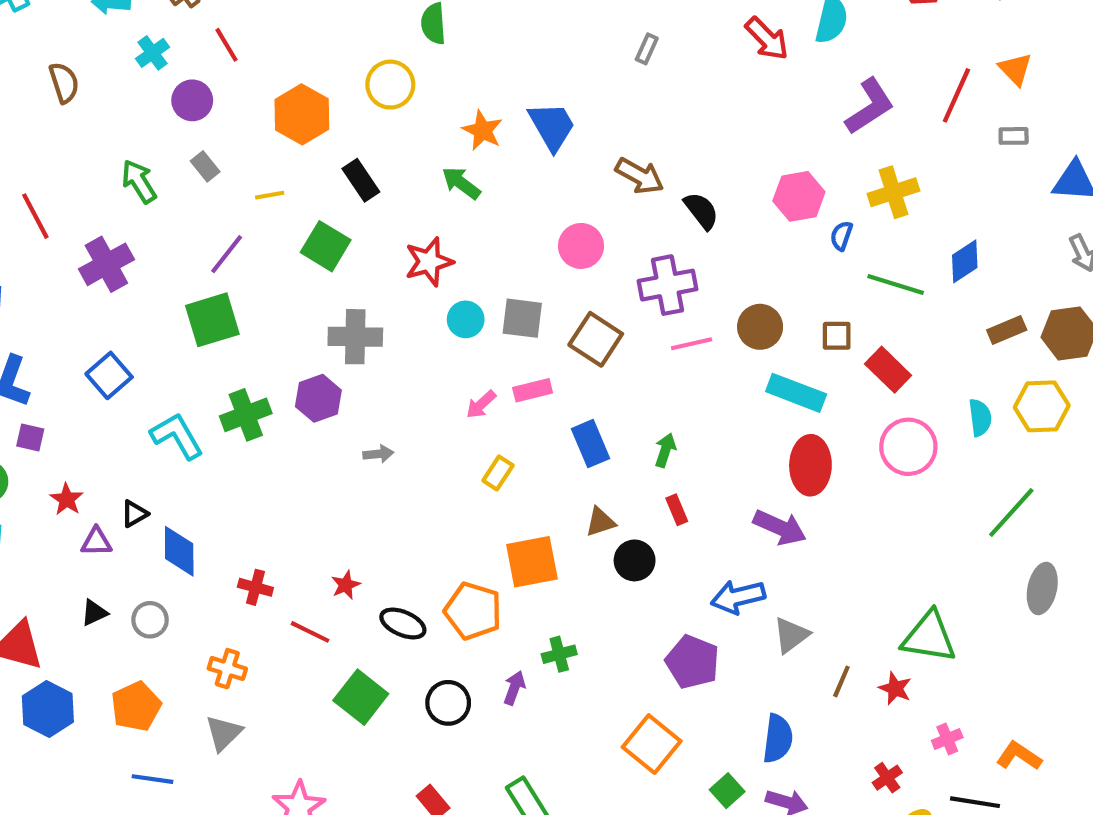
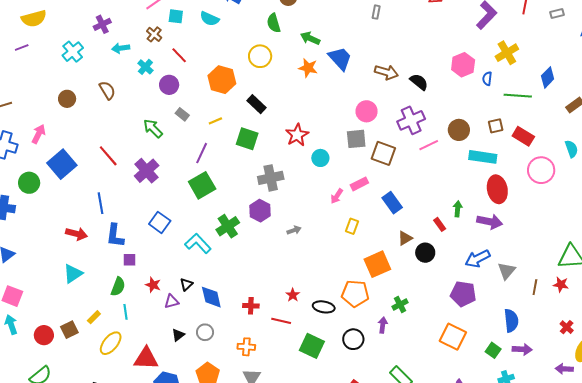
green arrow: (461, 183) -> (310, 38), moved
gray square: (522, 318) -> (356, 139), moved
green arrow: (665, 450) -> (458, 209), moved

